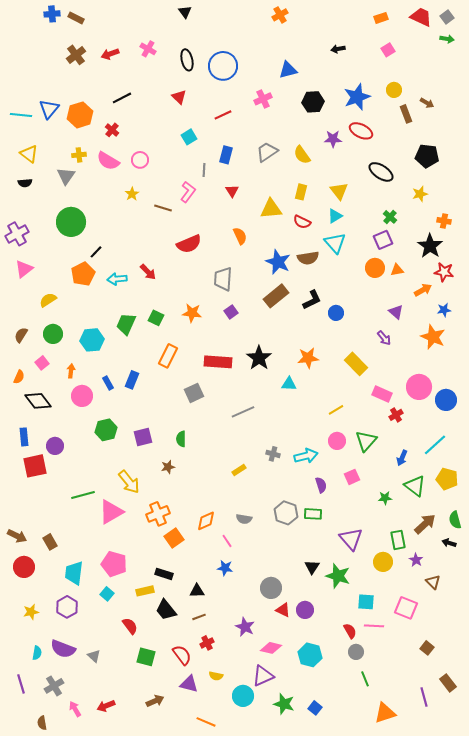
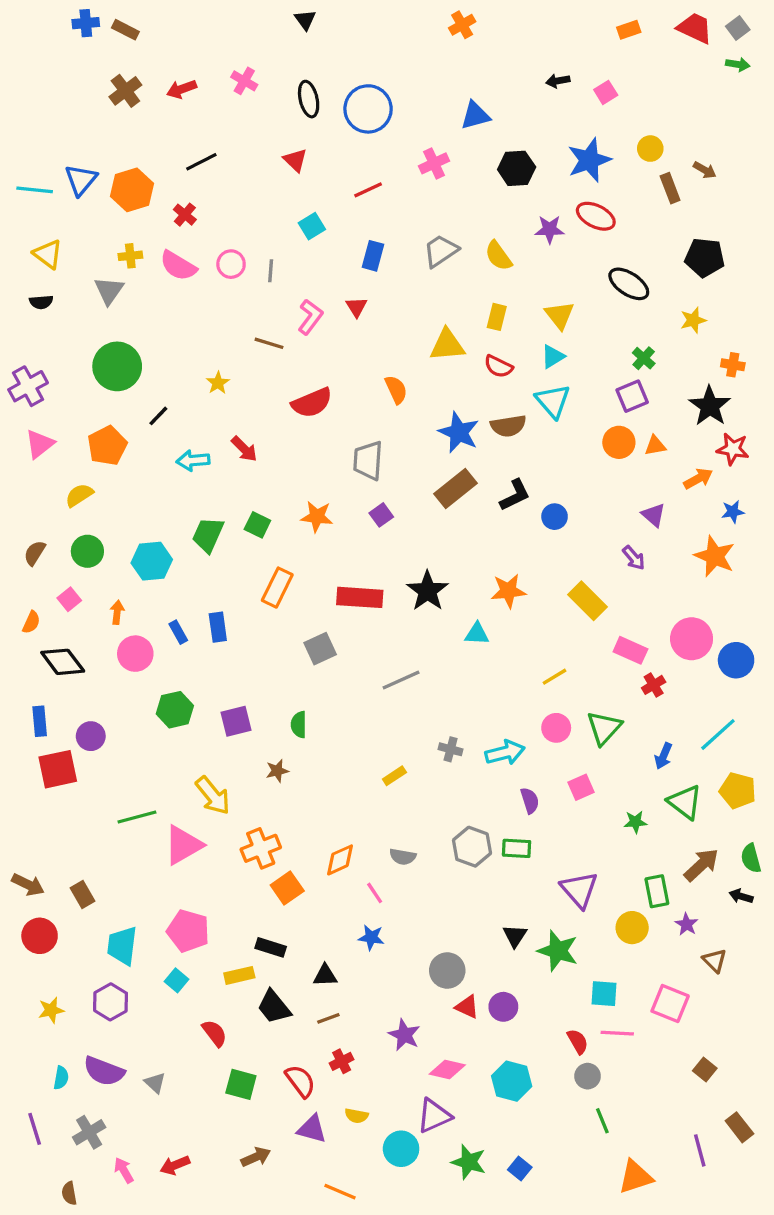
pink square: (388, 50) -> (606, 92), moved
gray line: (204, 170) -> (271, 271), moved
red triangle: (232, 191) -> (356, 307), moved
yellow star: (132, 194) -> (218, 383), moved
orange pentagon: (83, 274) -> (107, 446), moved
blue rectangle: (132, 380) -> (218, 627), turned -30

